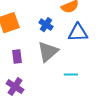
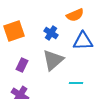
purple rectangle: (17, 57) -> (22, 65), turned 32

